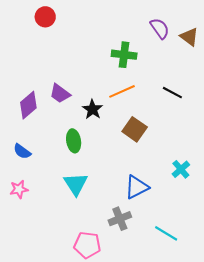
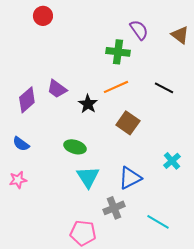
purple semicircle: (160, 28) -> (139, 30), moved
green ellipse: (74, 141) -> (75, 147), moved, turned -65
cyan triangle: (76, 184) -> (88, 177), moved

